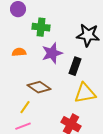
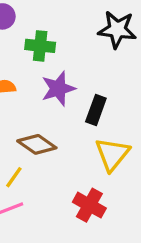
black star: (88, 35) -> (117, 30), moved
yellow triangle: (85, 93) -> (112, 154), turned -40

